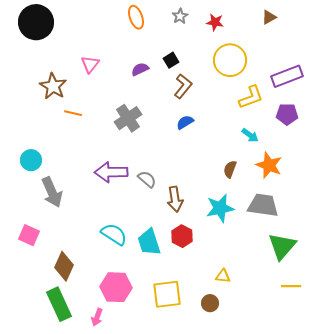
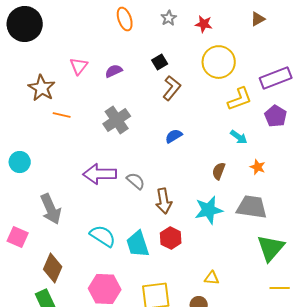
purple semicircle: (140, 69) -> (114, 71), moved
purple pentagon: (287, 114) -> (276, 116), turned 30
blue semicircle: (185, 122) -> (174, 136), moved
orange star: (269, 165) -> (258, 167), size x0.6
gray arrow: (52, 192) -> (51, 209), moved

